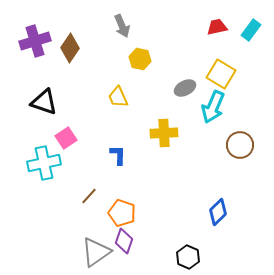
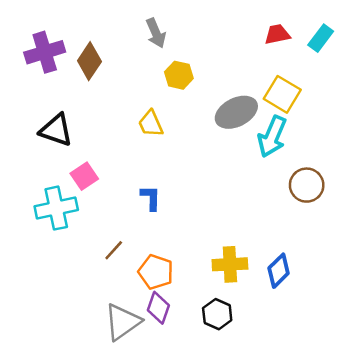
gray ellipse: (185, 88) -> (236, 112), size x1.5
yellow cross: (164, 133) -> (230, 264), moved
black hexagon: (188, 257) -> (217, 314), moved

